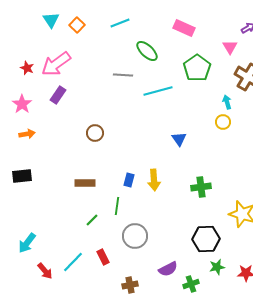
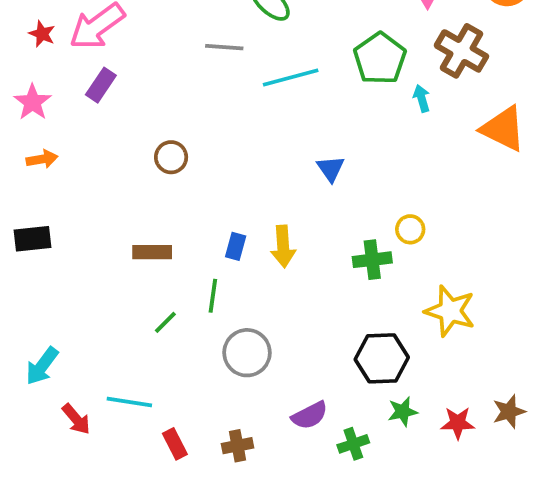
green pentagon: (197, 68) -> (380, 58), moved
yellow circle: (223, 122) -> (410, 229), moved
red rectangle: (103, 257) -> (175, 444), moved
cyan line: (73, 262) -> (129, 402), turned 55

